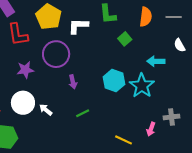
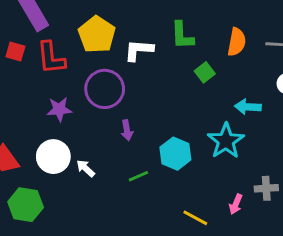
cyan hexagon: (114, 81) -> (175, 154), moved

